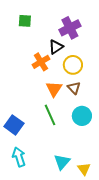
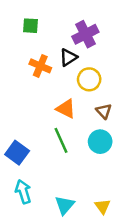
orange cross: (41, 62) -> (40, 66), moved, turned -36
brown triangle: (74, 88) -> (104, 111), moved
orange triangle: (54, 89) -> (66, 109), turned -36
cyan triangle: (62, 162) -> (65, 205), moved

